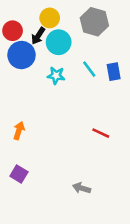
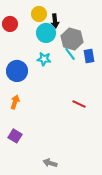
gray hexagon: (94, 22) -> (72, 39), moved
black arrow: (38, 36) -> (55, 21), moved, turned -40
blue circle: (21, 55) -> (17, 71), moved
gray arrow: (82, 188) -> (50, 163), moved

